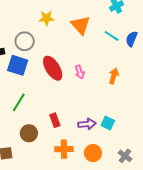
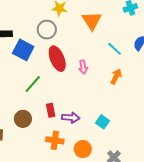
cyan line: (112, 36) -> (115, 49), moved
gray circle: (25, 41) -> (47, 30), moved
green line: (19, 102) -> (33, 84), moved
purple arrow: (87, 124) -> (71, 118), moved

